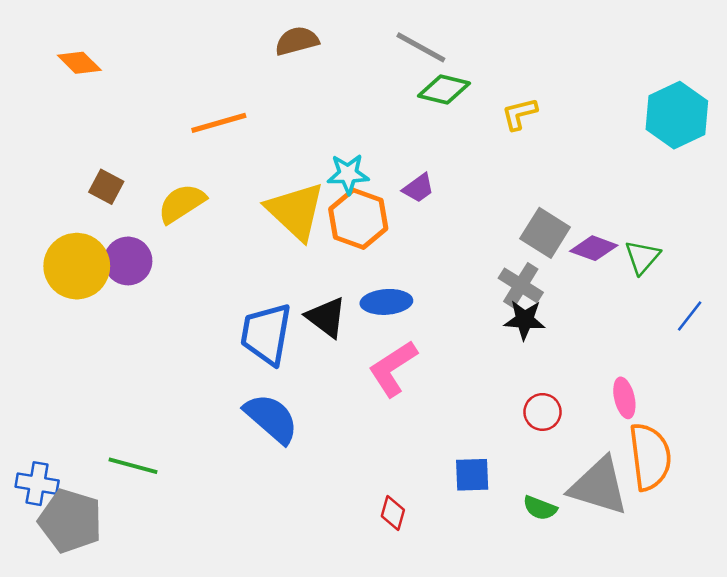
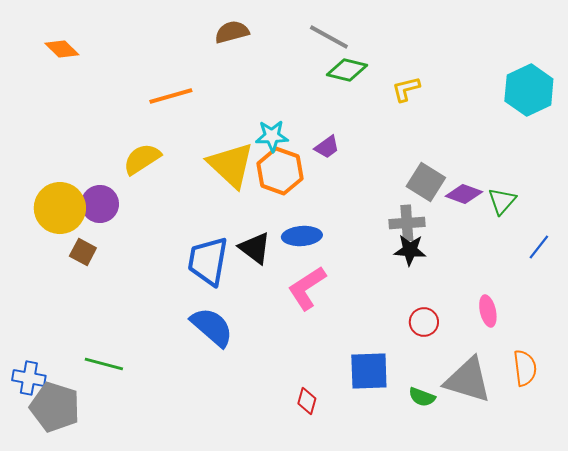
brown square: (106, 187) -> (83, 252), moved
gray cross: (521, 285) -> (407, 223), turned -36
orange semicircle: (650, 457) -> (525, 368), moved, size x0.7
blue square: (472, 475) -> (369, 371), size x1.4

